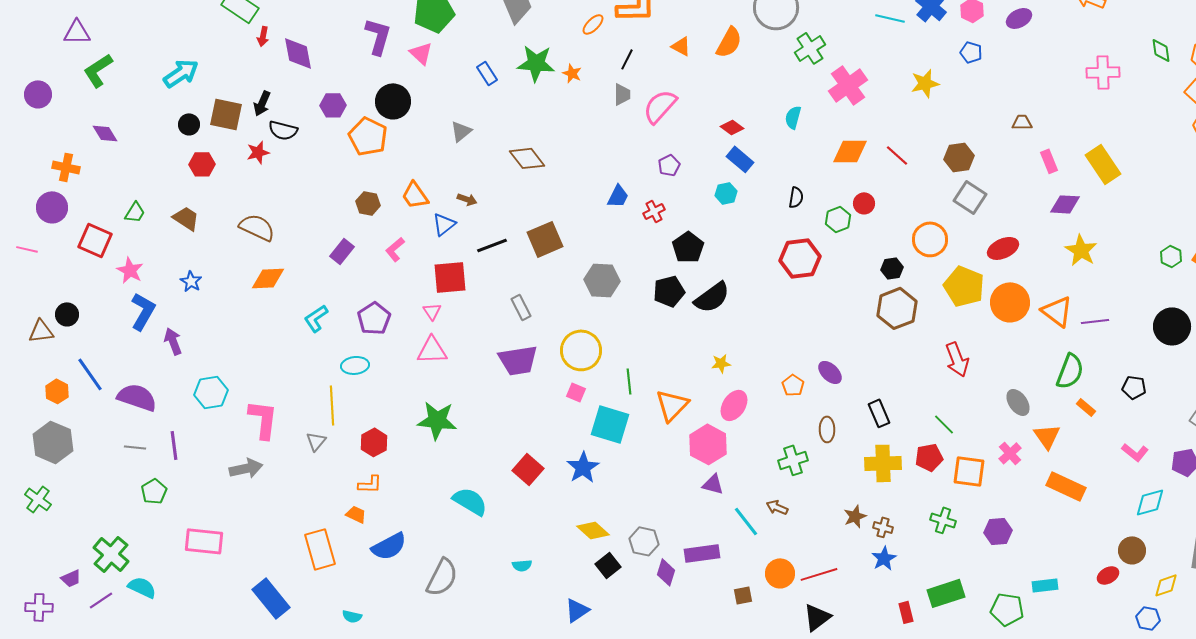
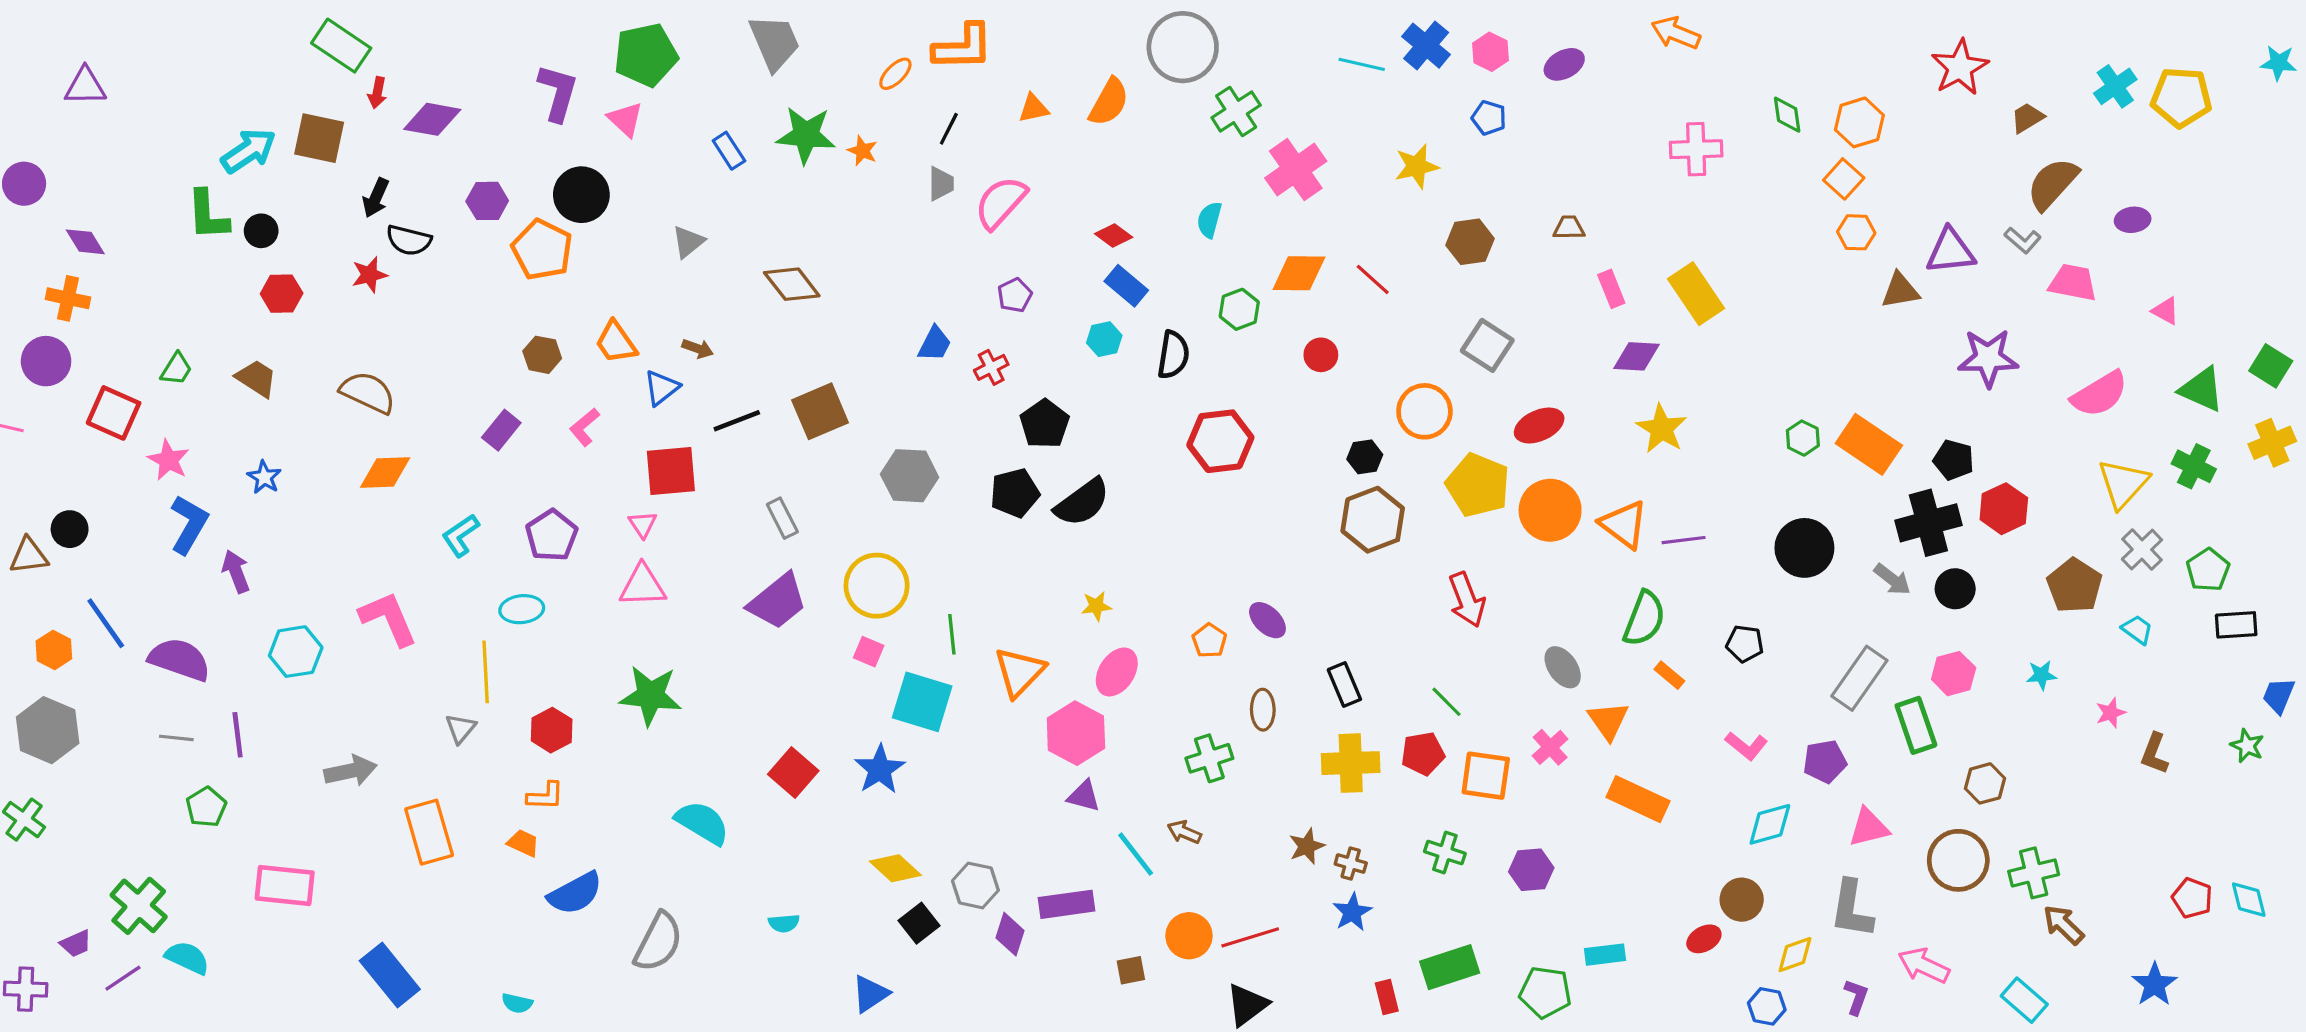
orange triangle: (681, 46) -> (1034, 108), turned -40
purple diamond: (298, 53) -> (432, 119), turned -69
green L-shape: (98, 70) -> (208, 215), moved, turned -60
brown square: (226, 114) -> (319, 138), moved
purple diamond: (105, 133) -> (85, 242), moved
brown hexagon: (959, 157) -> (1470, 242), moved
black semicircle: (796, 197) -> (1173, 355), moved, size x1.4
green hexagon: (838, 219) -> (1239, 309), moved
purple trapezoid: (518, 360) -> (778, 601), turned -30
pink L-shape: (263, 419) -> (388, 619), moved, turned -30
orange rectangle: (320, 549) -> (429, 832), moved

